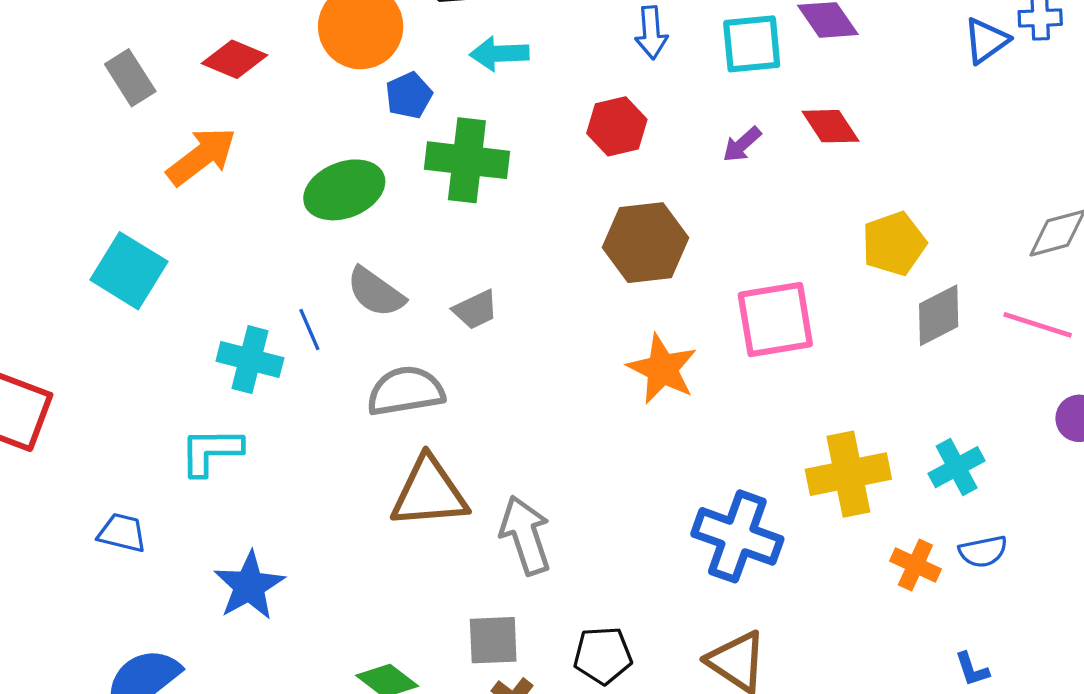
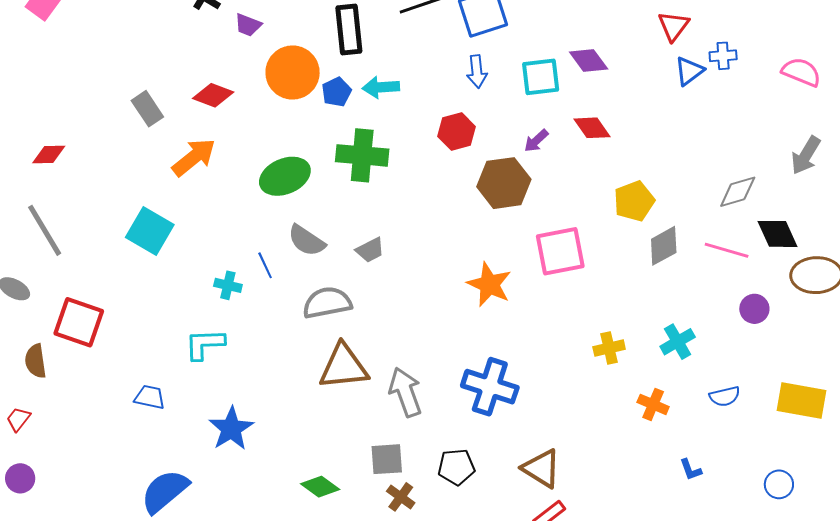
blue pentagon: (409, 95) -> (337, 92), moved
brown hexagon: (645, 243) -> (504, 183), moved
cyan cross: (250, 360) -> (228, 285), size x0.7
yellow cross: (848, 474) -> (609, 348), size x0.6
blue cross: (737, 536) -> (490, 387), moved
blue semicircle: (983, 551) -> (725, 396), moved

